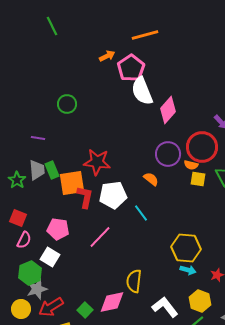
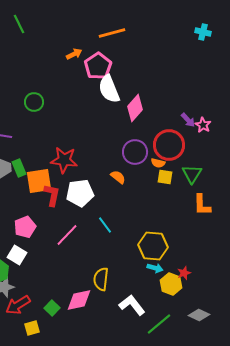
cyan line: (141, 213) -> (105, 225), moved
pink pentagon: (58, 229) -> (25, 227), turned -30
yellow hexagon: (200, 301) -> (171, 284), moved

